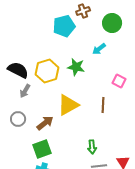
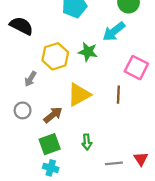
cyan arrow: (99, 49) -> (114, 31), size x1.5
black semicircle: (18, 70) -> (21, 26), moved
pink square: (119, 81) -> (136, 68), size x1.5
green arrow: (92, 147) -> (87, 142), moved

